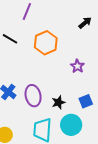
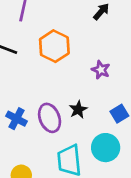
black star: (58, 102) -> (78, 110), moved

